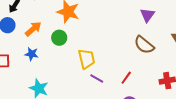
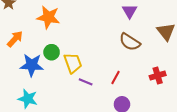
green circle: (59, 38) -> (52, 52), moved
blue star: (32, 54) -> (32, 65), moved, size x1.6

